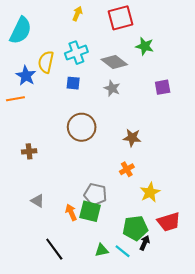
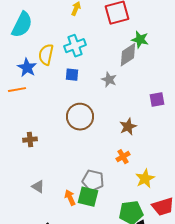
gray diamond: (114, 62) -> (128, 55), moved, turned -70
purple square: (163, 87) -> (157, 100), moved
brown star: (132, 138) -> (128, 127), turned -30

